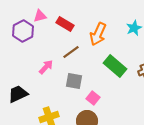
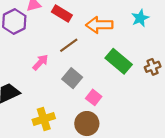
orange arrow: (98, 34) -> (99, 25), turned 65
gray square: (74, 81) -> (72, 78), turned 30

